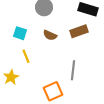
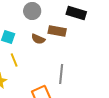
brown rectangle: (79, 31) -> (57, 31), moved, turned 30

